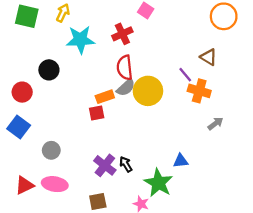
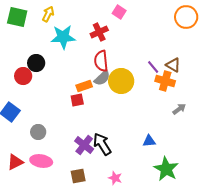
brown triangle: (209, 57) -> (173, 65), moved
red circle: (22, 92) -> (23, 76), moved
black arrow: (126, 164) -> (102, 144), size x1.6
green star: (158, 183) -> (166, 169), moved

